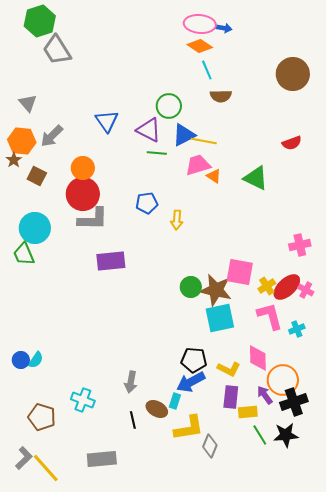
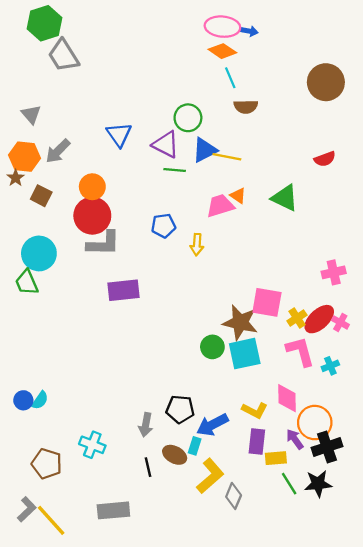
pink trapezoid: (198, 165) -> (220, 206), moved
green circle: (191, 287) -> (212, 347), moved
black pentagon: (194, 360) -> (180, 409), moved
yellow L-shape: (189, 428) -> (210, 476), turned -32

